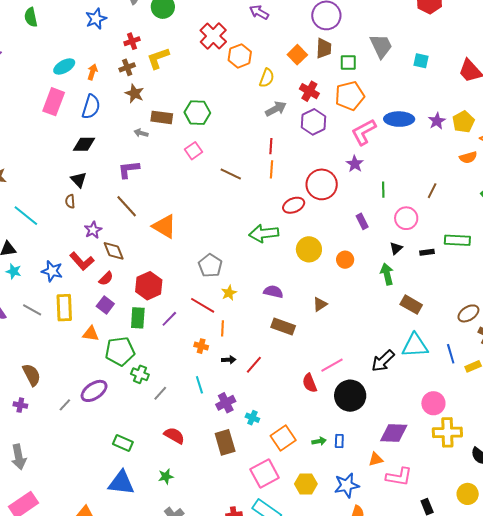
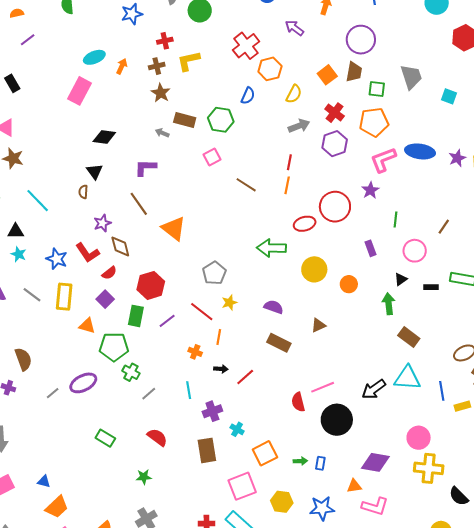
blue semicircle: (91, 107) -> (248, 96), moved, size x0.7
blue triangle: (121, 483) -> (44, 481), moved, size x0.5

